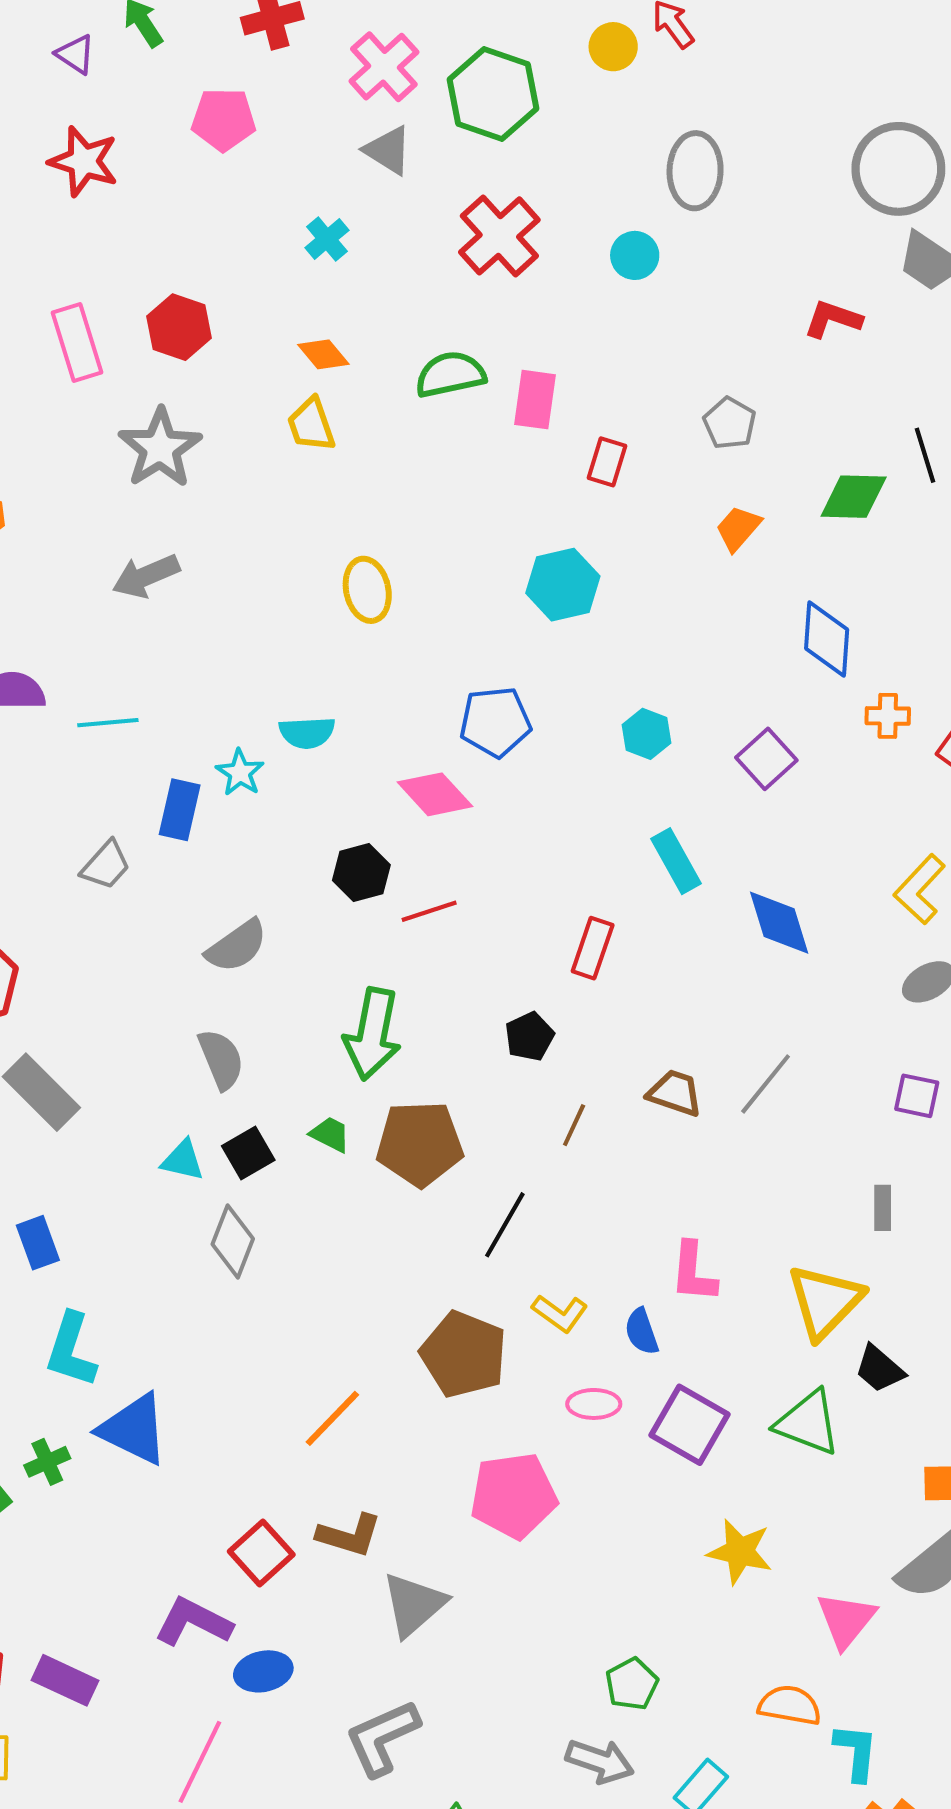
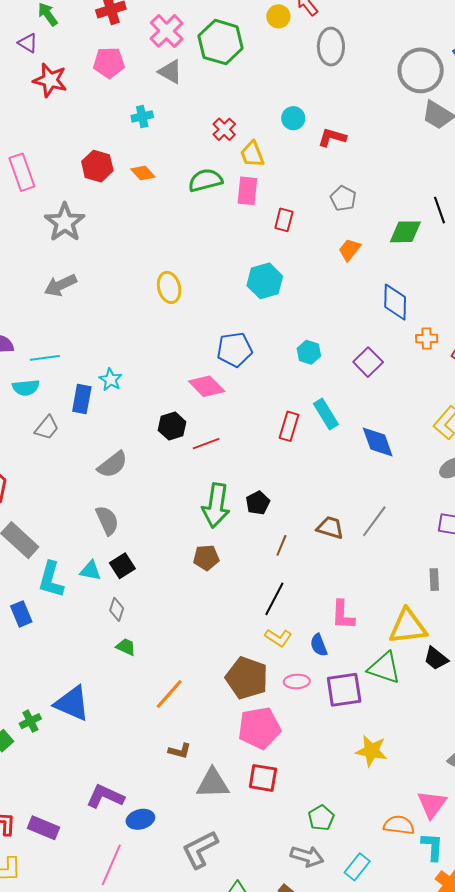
purple triangle: (75, 54) -> (28, 43), moved
pink pentagon: (224, 119) -> (109, 63), moved
red star: (84, 161) -> (50, 80), moved
gray ellipse: (695, 171) -> (331, 47), moved
red cross: (499, 236) -> (224, 129), moved, size x0.6
cyan cross: (327, 239) -> (142, 116), turned 30
red L-shape: (833, 319) -> (332, 137), moved
red hexagon: (179, 327) -> (97, 166), moved
yellow trapezoid: (311, 425) -> (252, 154), moved
cyan semicircle: (307, 733) -> (26, 388), moved
red rectangle: (593, 948) -> (289, 426), moved
green arrow: (373, 1034) -> (216, 505), moved
green trapezoid: (330, 1134) -> (126, 647), moved
brown pentagon: (420, 1144) -> (206, 558), size x0.6
black line: (505, 1225) -> (274, 599), moved
gray diamond: (233, 1242) -> (117, 609), size x0.7
yellow triangle: (825, 1301) -> (408, 627), turned 42
cyan L-shape: (71, 1350) -> (51, 580), moved
brown pentagon: (464, 1354) -> (247, 678), moved
green triangle: (808, 1423) -> (384, 668), moved
purple square: (690, 1425) -> (344, 690), turned -36
brown L-shape: (349, 1535) -> (180, 751), size x0.7
red square: (261, 1553) -> (263, 778), moved, turned -36
gray triangle: (414, 1604) -> (213, 783), turned 42
pink triangle: (846, 1620) -> (432, 804), moved

